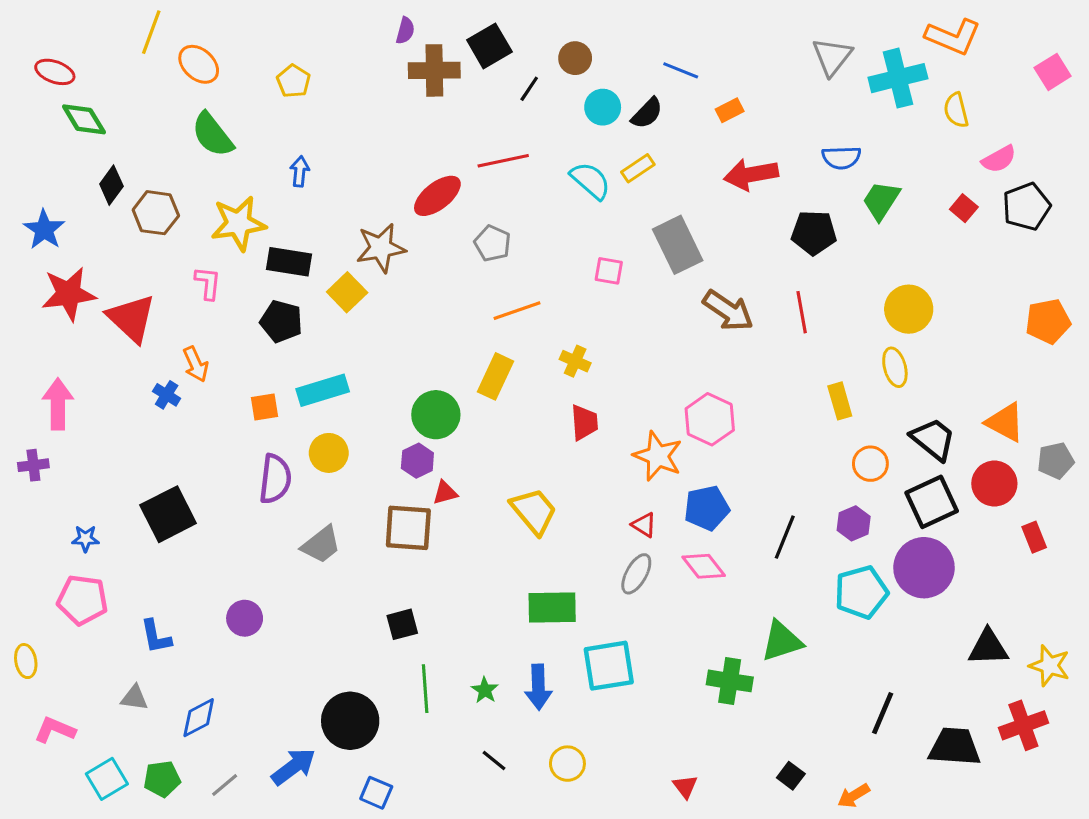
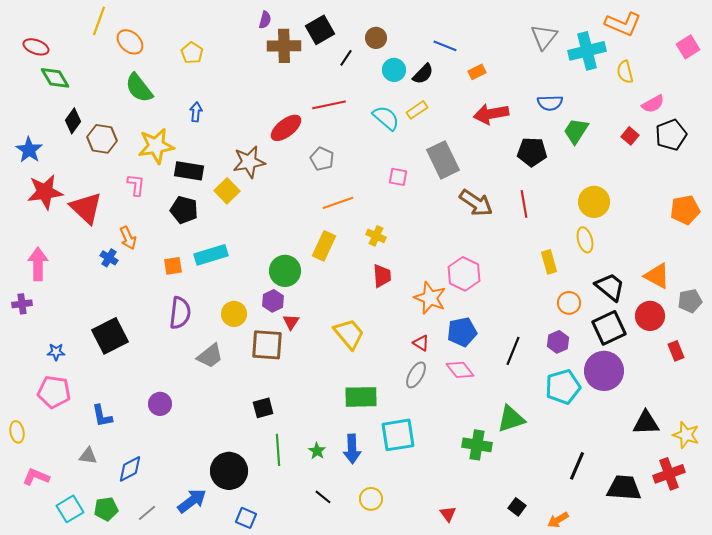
yellow circle: (329, 453) -> (234, 314), moved
red triangle: (445, 493) -> (291, 322), turned -42

